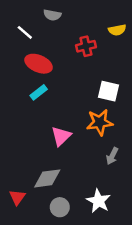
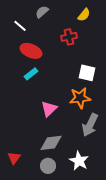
gray semicircle: (52, 15) -> (42, 12), turned 128
yellow semicircle: (117, 30) -> (84, 15), moved, turned -40
gray arrow: (112, 156) -> (90, 125), size x1.6
gray diamond: (47, 178) -> (51, 143), moved

